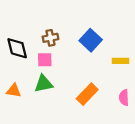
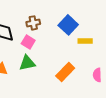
pink square: (45, 60) -> (28, 42), turned 32
yellow rectangle: (120, 61) -> (85, 41), moved

